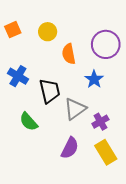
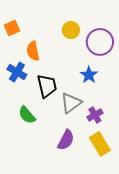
yellow circle: (48, 32) -> (71, 30), moved
orange semicircle: (69, 54) -> (33, 51), moved

